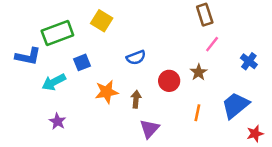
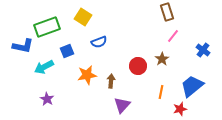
blue semicircle: (136, 58) -> (99, 42), moved
red star: (255, 134) -> (180, 109), moved

